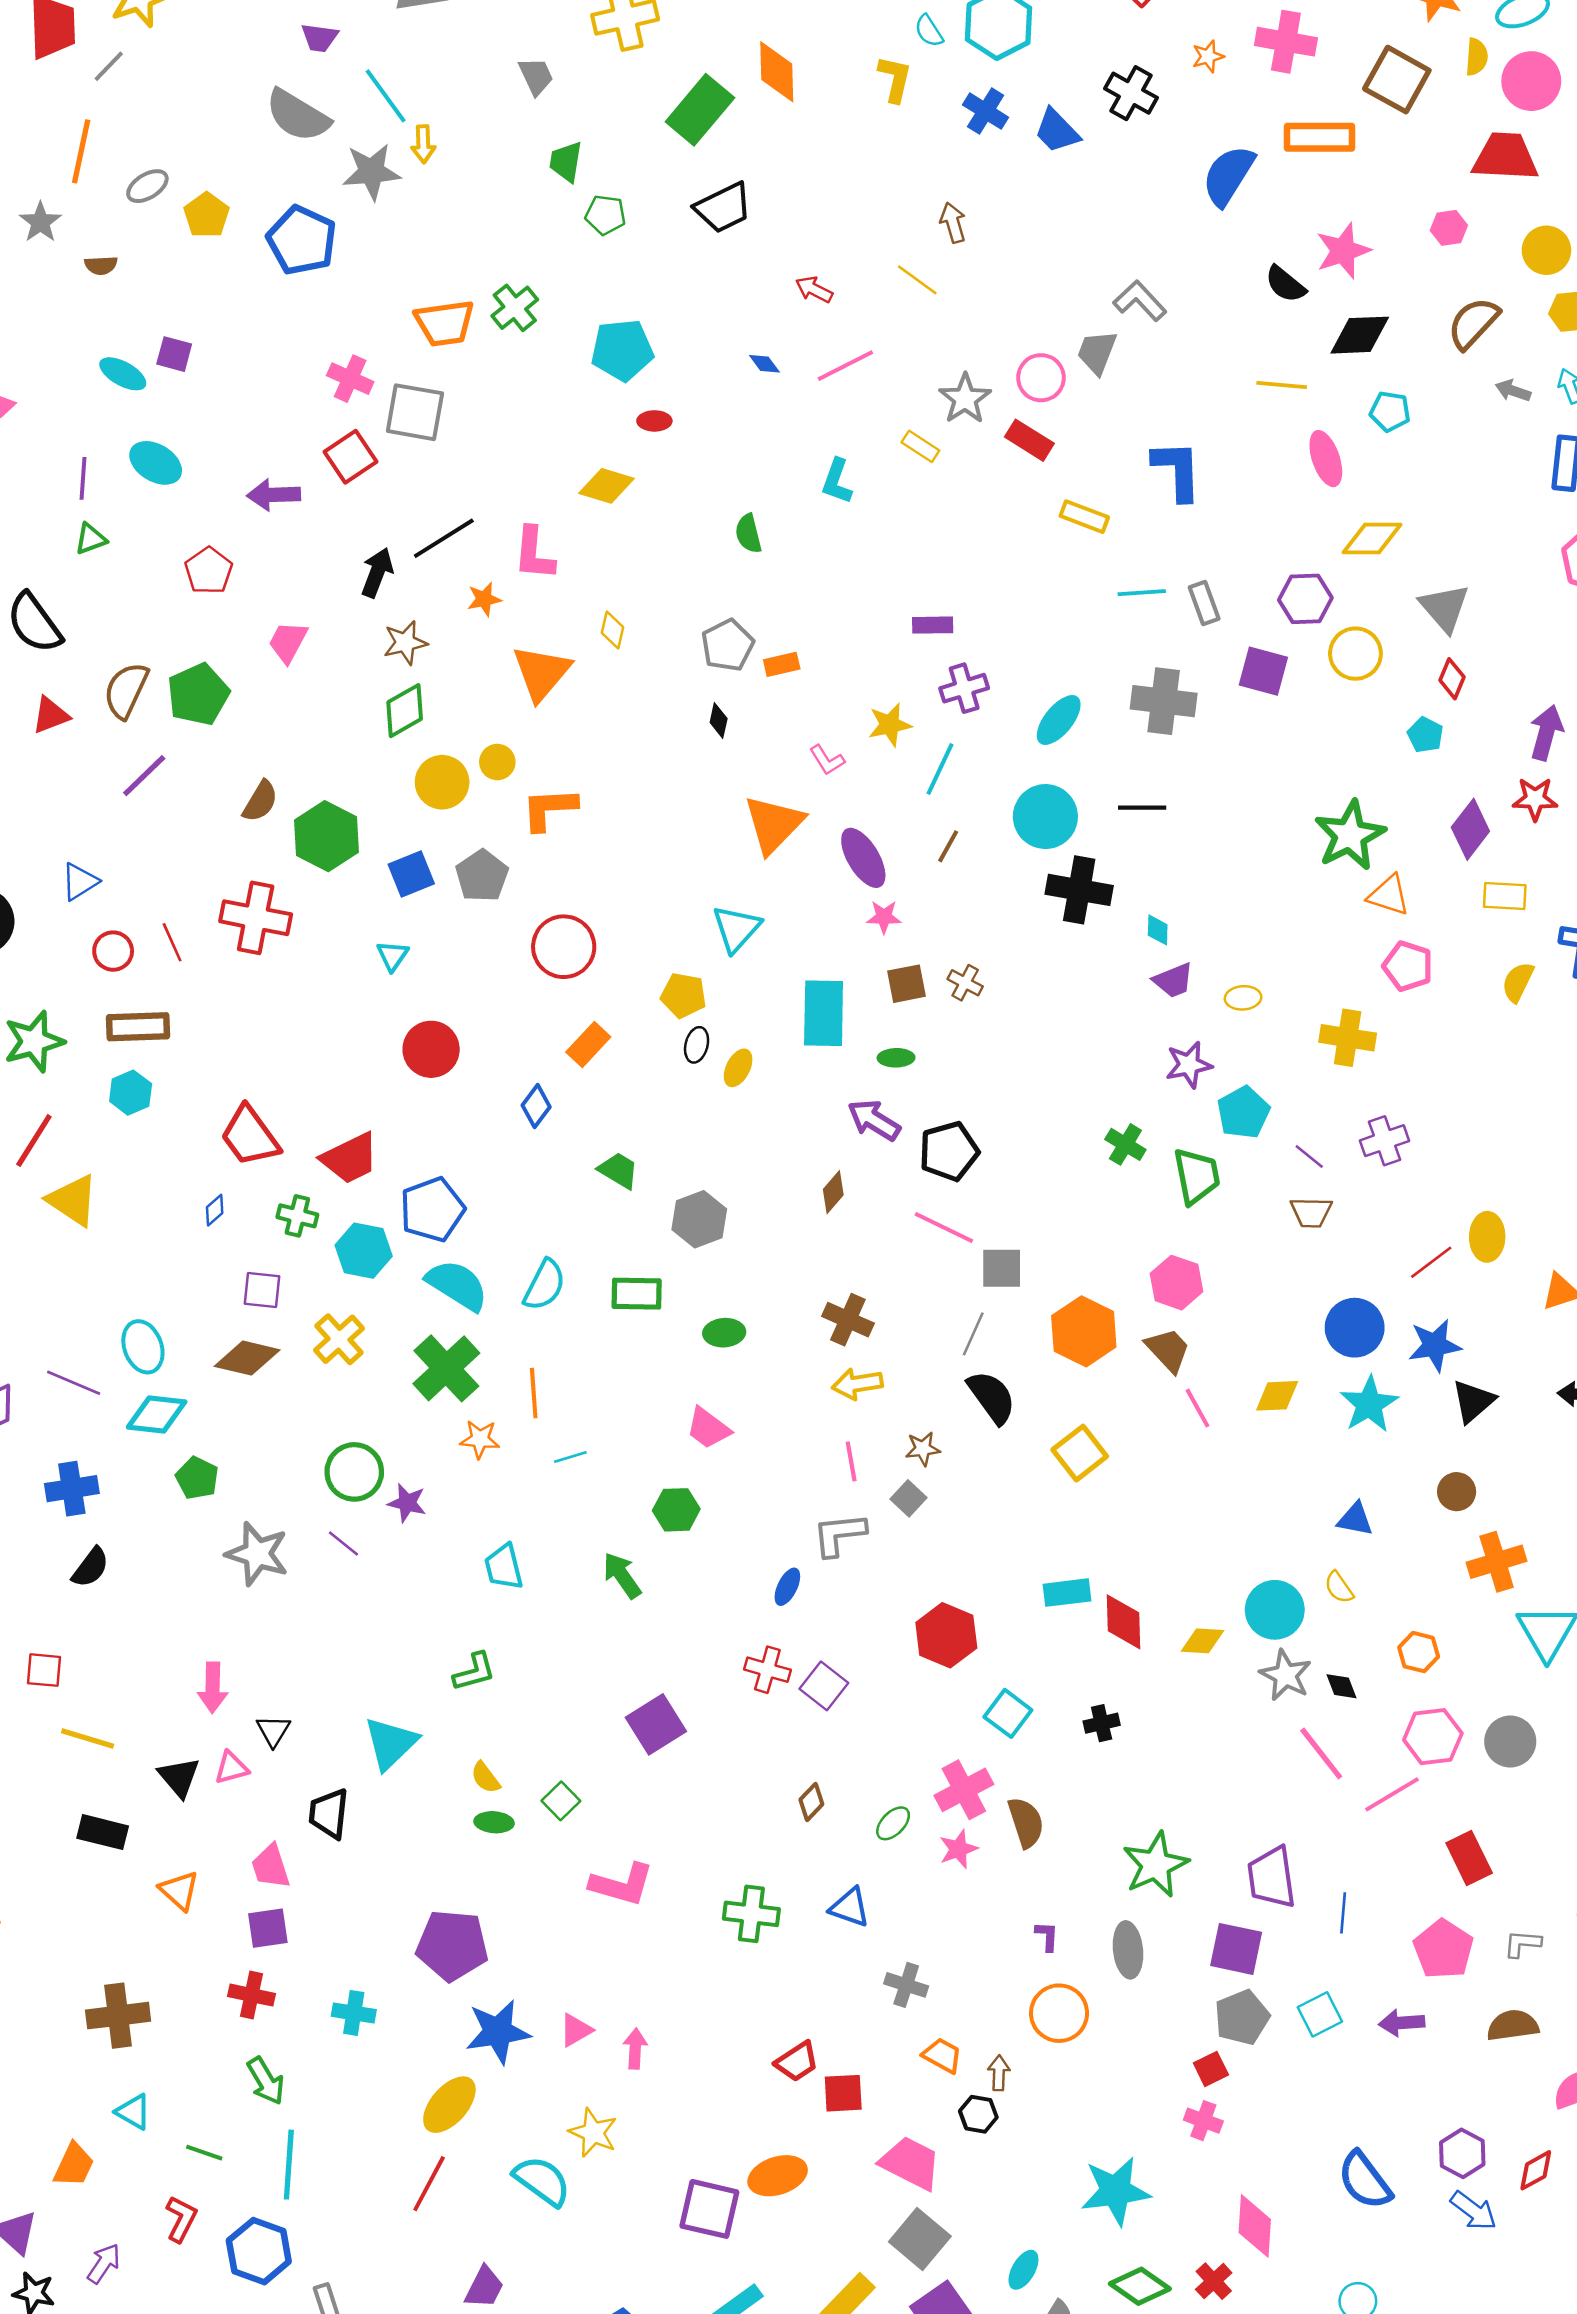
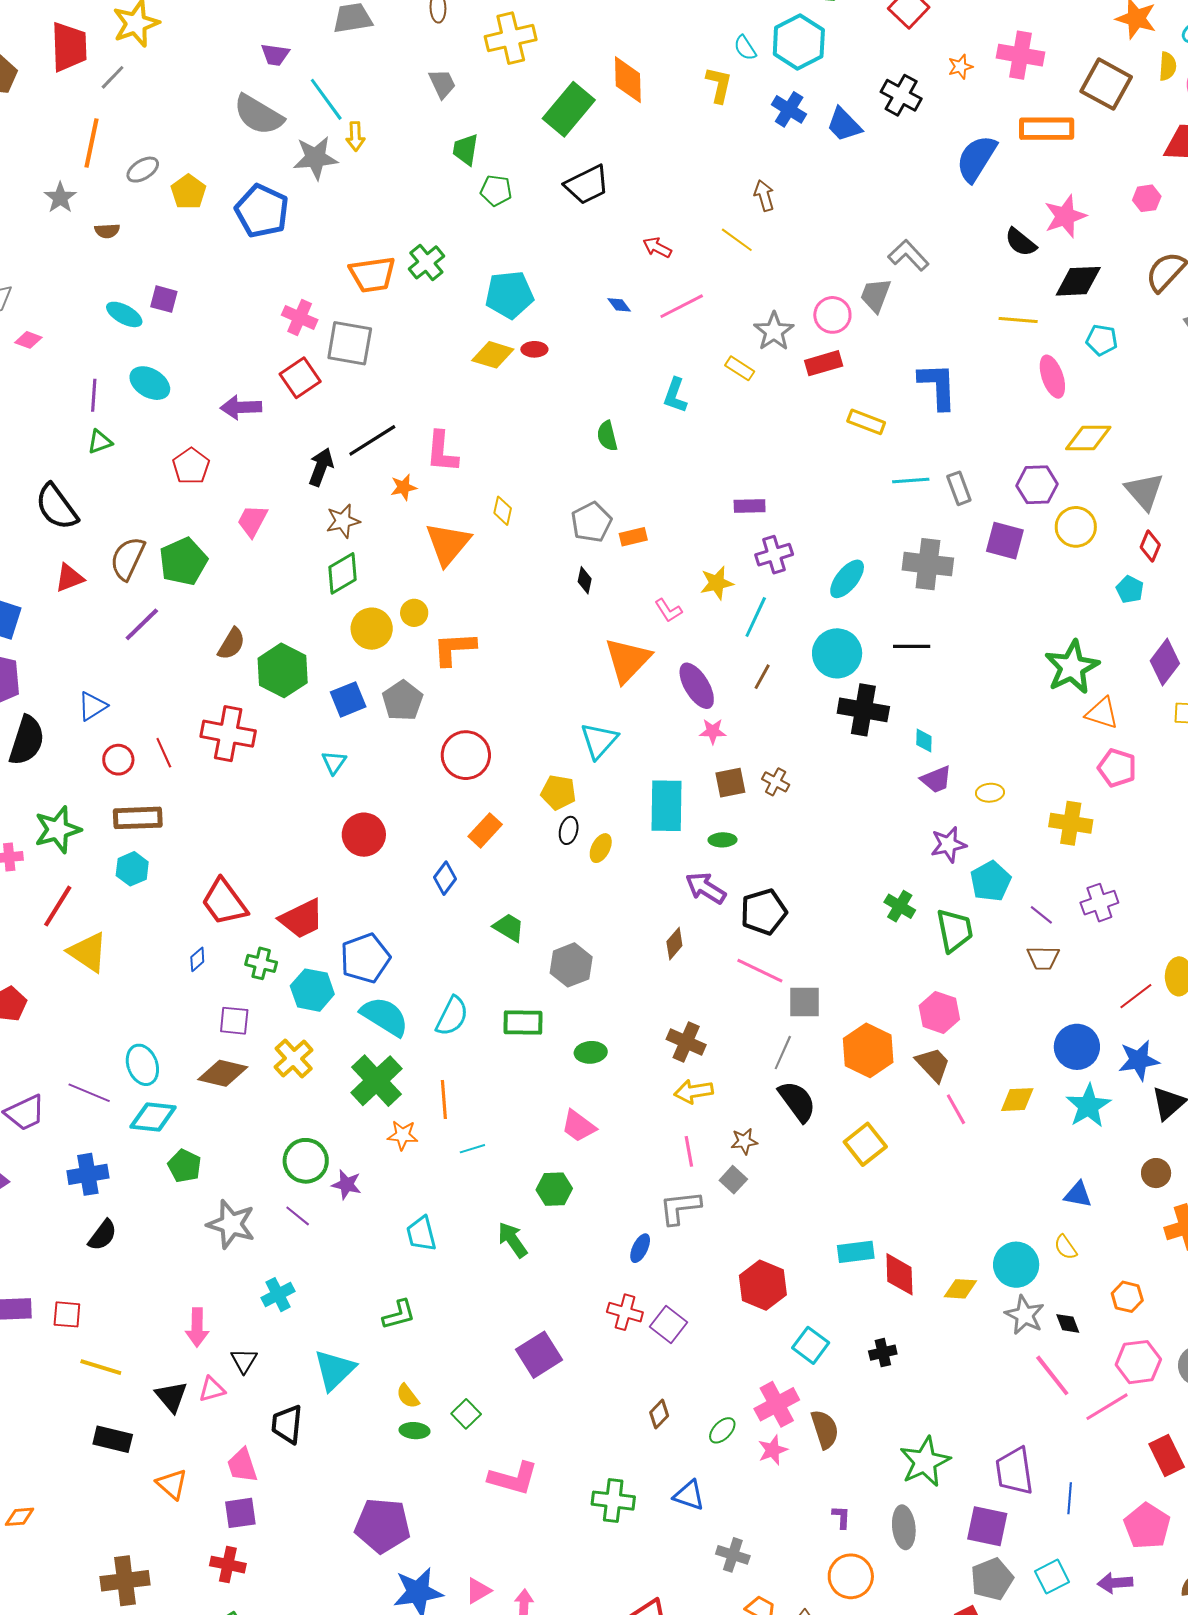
red rectangle: (1029, 440) -> (824, 363), turned -48
yellow diamond: (607, 486) -> (493, 355), moved
cyan cross: (354, 2013) -> (278, 1295), moved, turned -36

